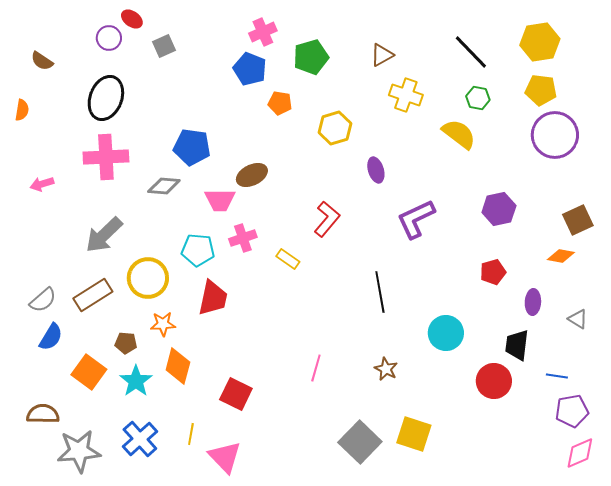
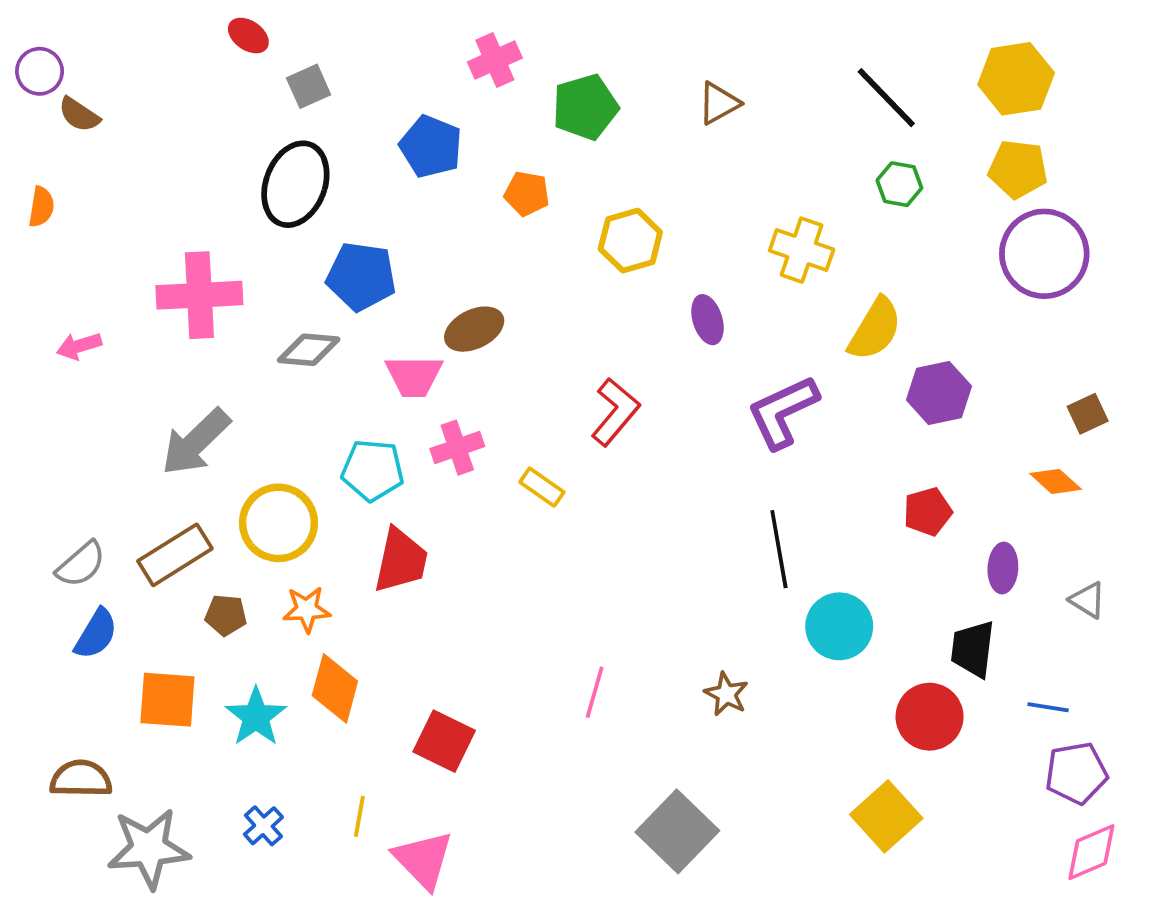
purple circle: (109, 38) -> (40, 71), moved
blue pentagon: (250, 69) -> (431, 147), moved
yellow cross: (406, 95) -> (802, 250), moved
black ellipse: (106, 98) -> (295, 184), moved
yellow semicircle: (459, 134) -> (875, 329), moved, turned 84
brown square: (578, 220) -> (1088, 414), size x0.7
orange diamond: (561, 256) -> (1056, 481), turned 32
black line: (380, 292) -> (779, 549), moved
brown pentagon: (126, 343) -> (226, 615), moved
orange square: (89, 372) -> (167, 700), turned -32
yellow square: (414, 434) -> (886, 816), moved, turned 30
blue cross: (140, 439) -> (263, 826), size x0.6

